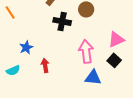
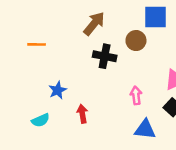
orange line: (10, 12) -> (37, 44), turned -56
pink arrow: (86, 51) -> (136, 95), size x0.6

